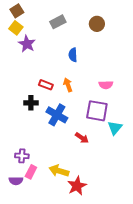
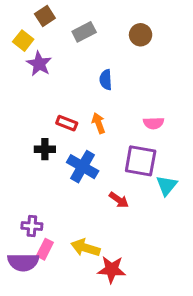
brown square: (17, 11) -> (45, 16), moved
purple semicircle: (16, 181) -> (23, 262), size x1.5
red star: (77, 186) -> (112, 269), turned 30

